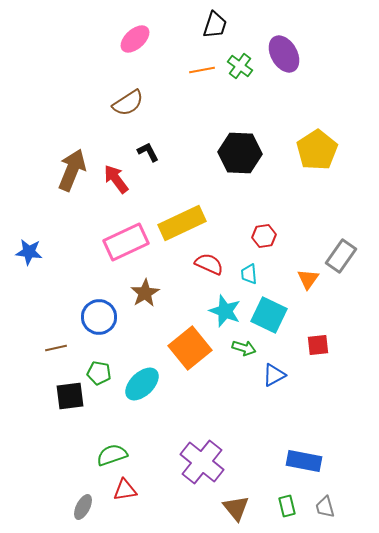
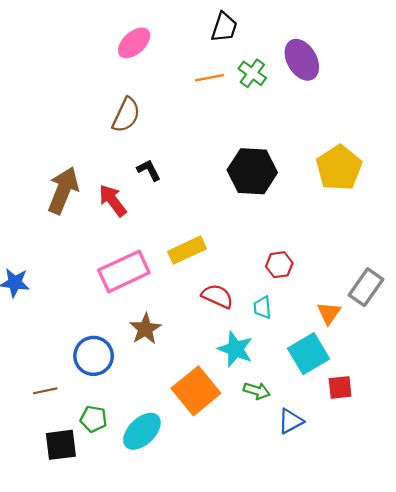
brown semicircle: (128, 103) -> (126, 115), turned -32
yellow rectangle: (182, 223) -> (187, 250), size x0.7
cyan square: (269, 315) -> (309, 354), moved, turned 33

